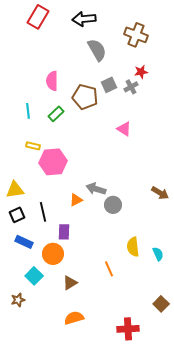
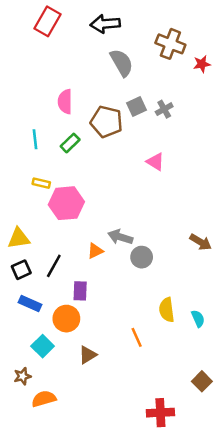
red star: (141, 72) -> (202, 64), moved
black line: (43, 212) -> (54, 266), turned 42
orange semicircle: (74, 318) -> (44, 399), moved

